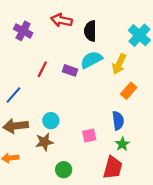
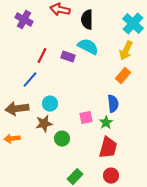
cyan semicircle: (91, 60) -> (88, 47), turned 55
yellow arrow: (119, 64) -> (126, 51), moved
blue line: (13, 95) -> (30, 80), moved
green star: (122, 144) -> (106, 123), moved
green circle: (64, 170) -> (62, 139), moved

